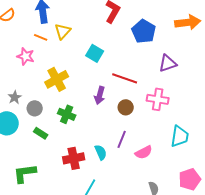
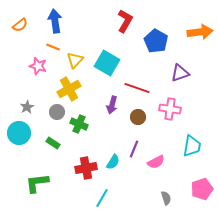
yellow triangle: (63, 31) -> (75, 60), moved
cyan square: (95, 53) -> (107, 63), size x1.4
gray circle: (35, 108) -> (57, 112), moved
cyan semicircle: (101, 152) -> (113, 162), turned 56

